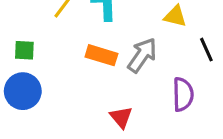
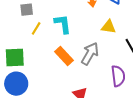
green square: (24, 50) -> (15, 58), size x1.5
orange rectangle: (101, 55) -> (64, 56), turned 36

